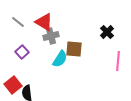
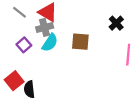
gray cross: (51, 36) -> (45, 27), moved
cyan semicircle: (60, 59) -> (50, 43), moved

